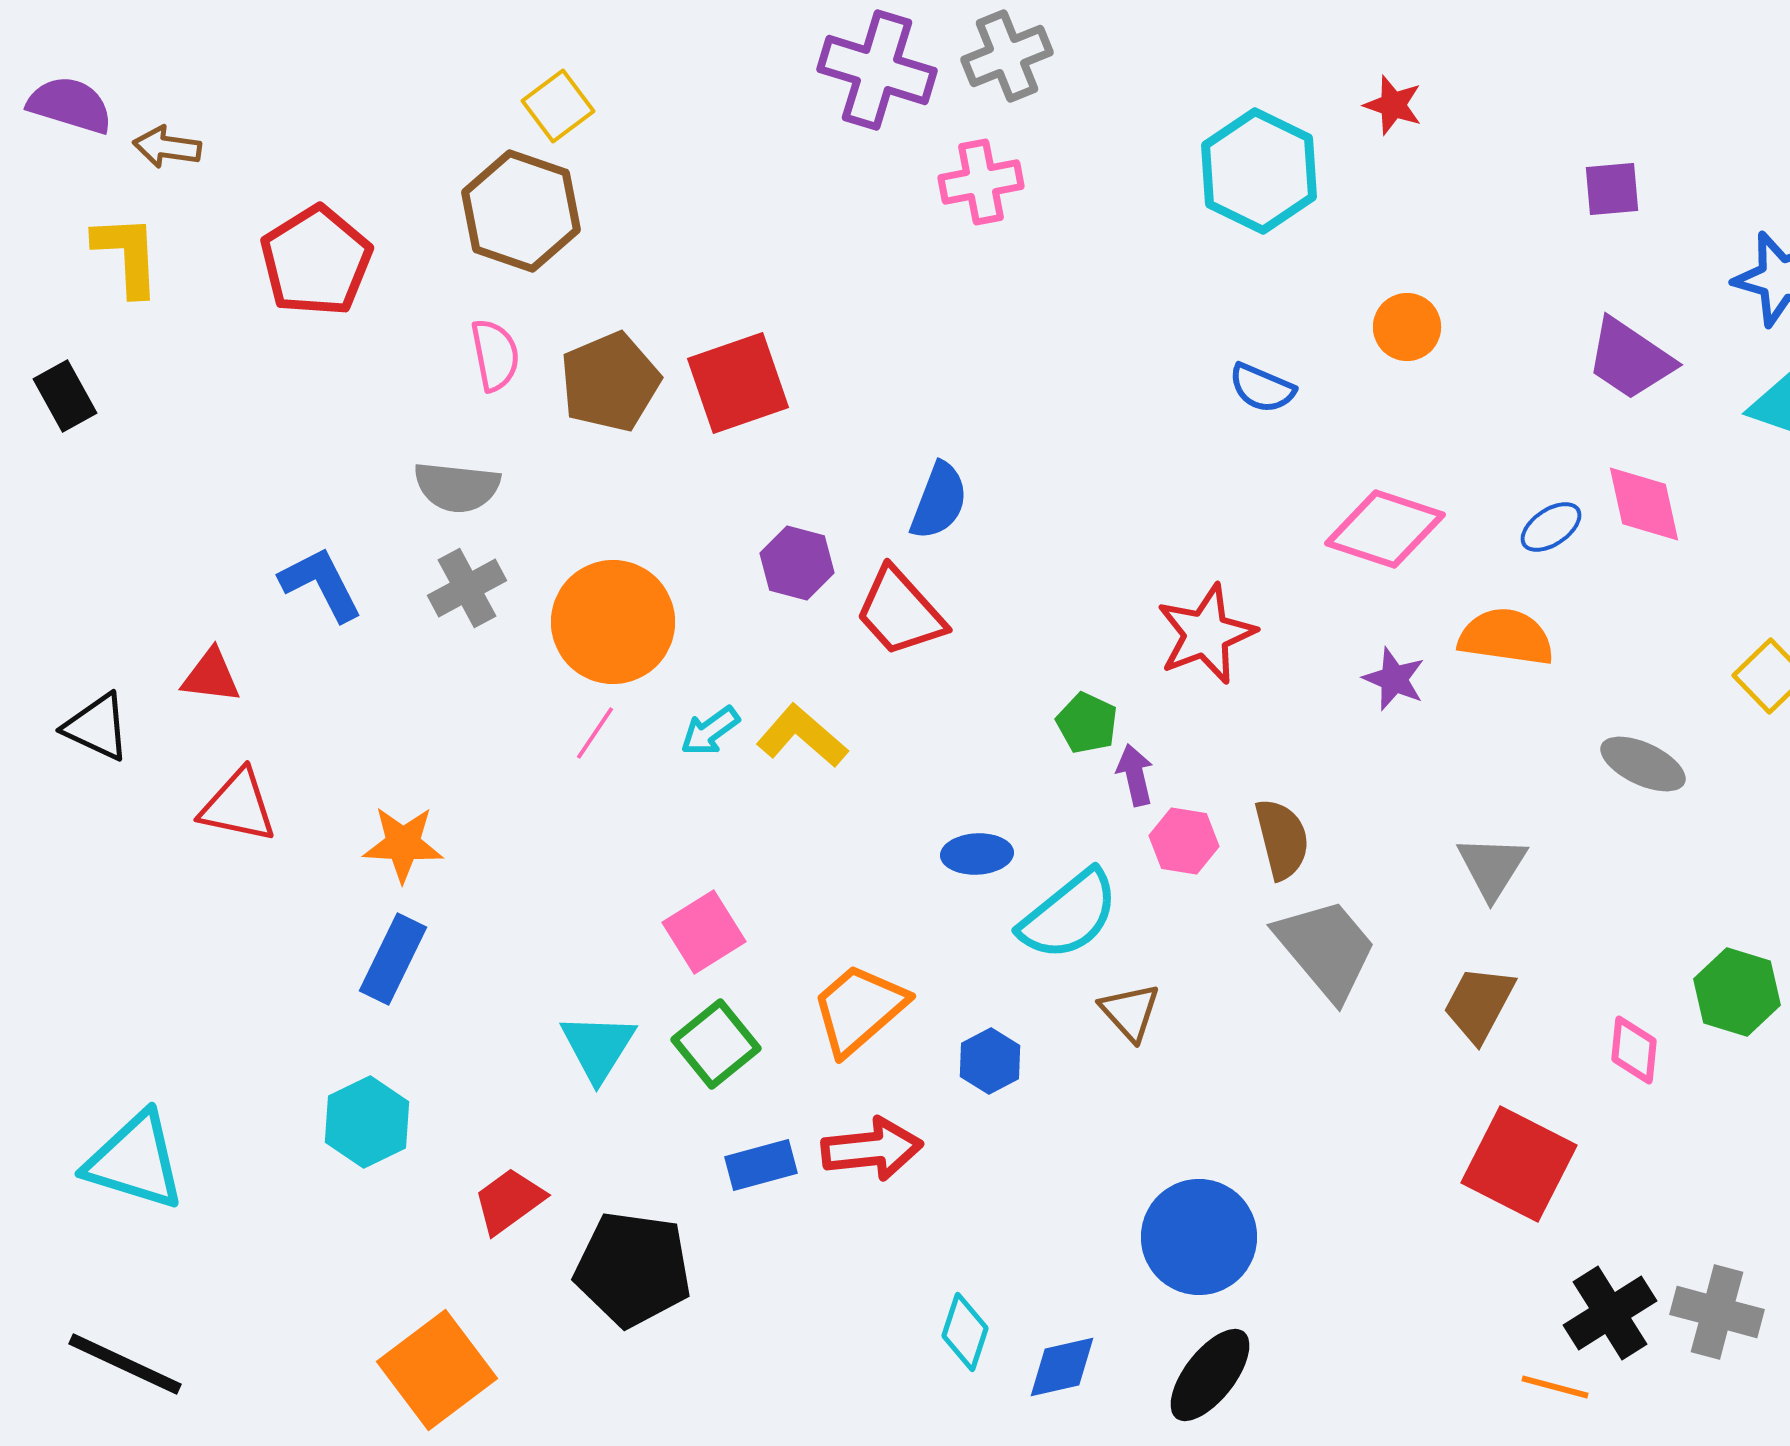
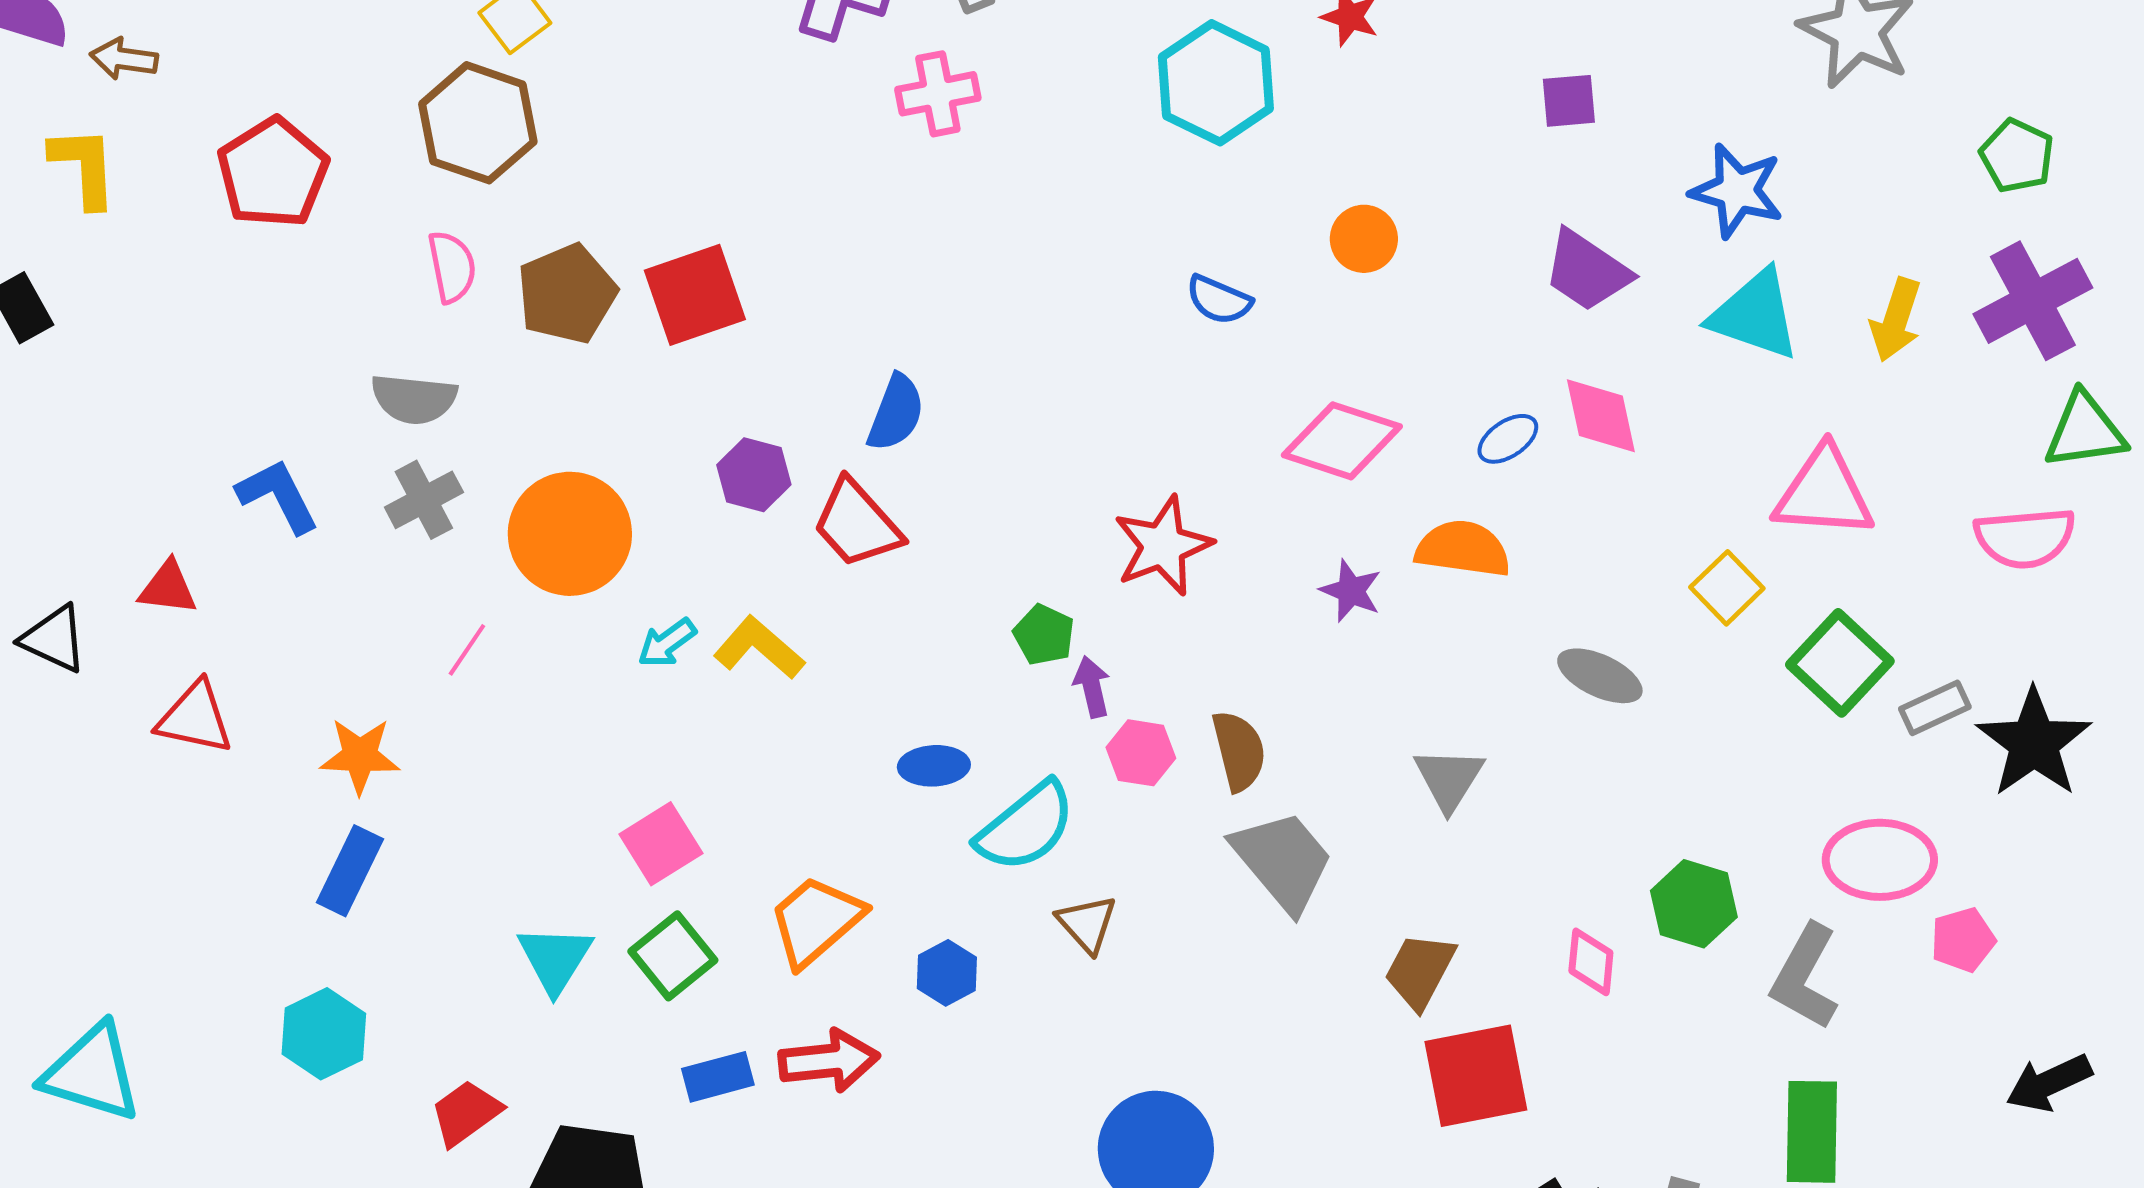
pink line: (595, 733) -> (467, 650), moved
brown trapezoid: (1479, 1004) -> (1420, 971), moved
red square: (1519, 1164) -> (1476, 1076), turned -38

